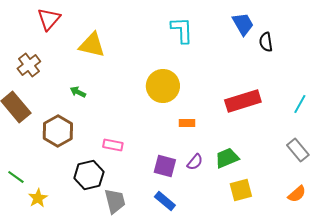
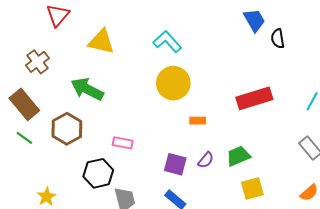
cyan L-shape: (182, 30) -> (167, 42), moved, turned -40
green arrow: (78, 92) -> (87, 89), size x2.0
green line: (16, 177) -> (24, 138), moved

